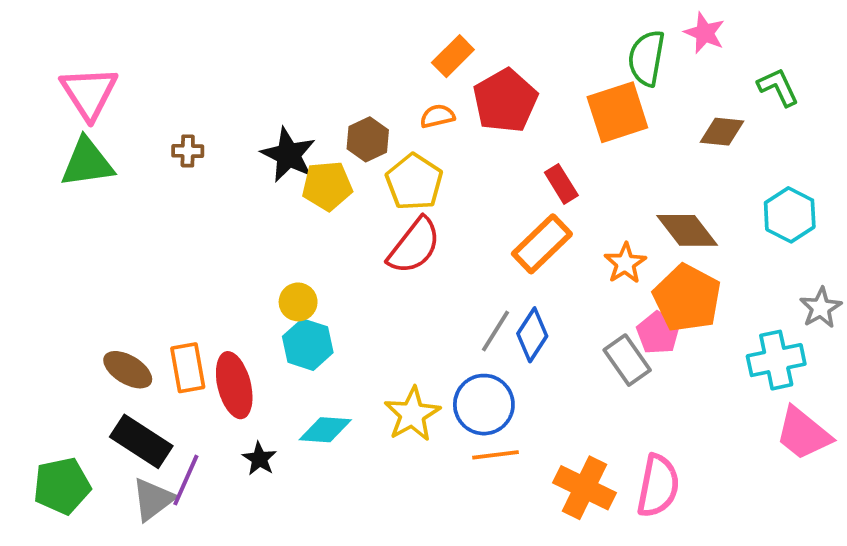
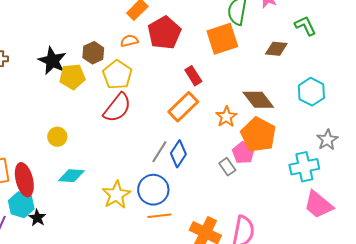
cyan hexagon: (308, 345) -> (21, 205), moved
gray rectangle: (627, 360) -> (227, 167), size x0.7
cyan diamond: (325, 430) -> (71, 176), moved

